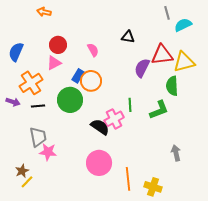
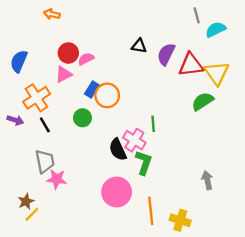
black triangle: (128, 37) -> (139, 46), moved
pink semicircle: (93, 50) -> (86, 59), moved, turned -88
yellow triangle: (184, 62) -> (217, 73), turned -50
purple semicircle: (142, 68) -> (166, 54), moved
green semicircle: (172, 86) -> (203, 101), turned 60
green circle: (70, 100) -> (82, 118), size x0.6
black line: (38, 106) -> (45, 125), turned 64
green L-shape: (159, 110) -> (144, 163), moved, turned -50
pink cross: (114, 119) -> (134, 140), turned -30
black semicircle: (100, 127) -> (118, 150), turned -150

